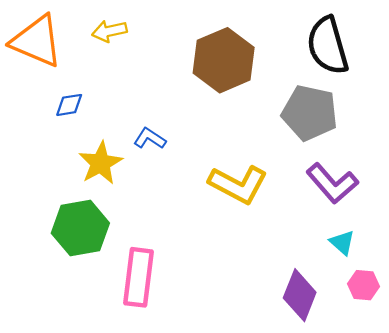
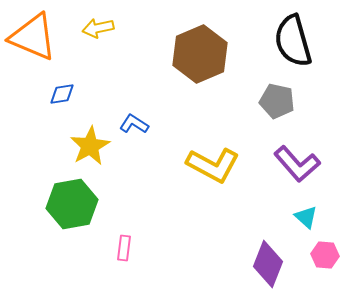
gray pentagon: (310, 113) -> (277, 101), size x0.7
pink rectangle: (139, 277) -> (124, 248), size x0.5

